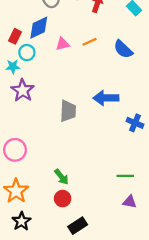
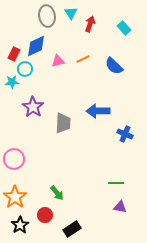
purple star: (23, 90) -> (33, 107), moved
green arrow: (61, 177) -> (57, 193), moved
red circle: (63, 199) -> (45, 215), moved

